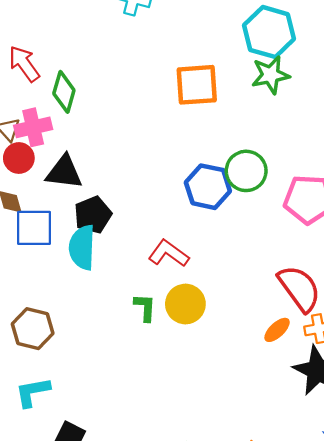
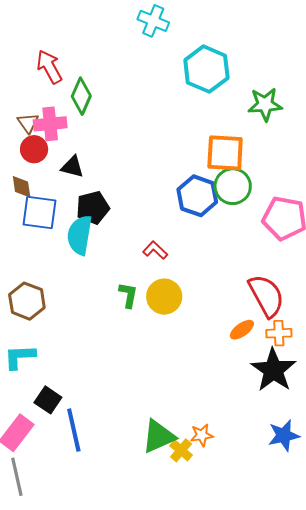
cyan hexagon: (269, 32) -> (206, 69), moved
orange square: (197, 85) -> (225, 153), moved
black triangle: (64, 172) -> (72, 167), size x0.7
red L-shape: (169, 253) -> (155, 250), size x0.7

